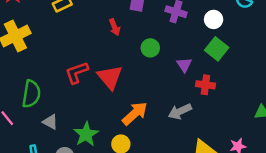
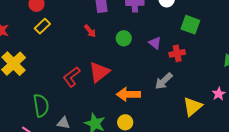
green square: (217, 49) -> (190, 25), moved
red triangle: (110, 77) -> (99, 72), turned 50
orange arrow: (135, 113) -> (128, 94), turned -120

